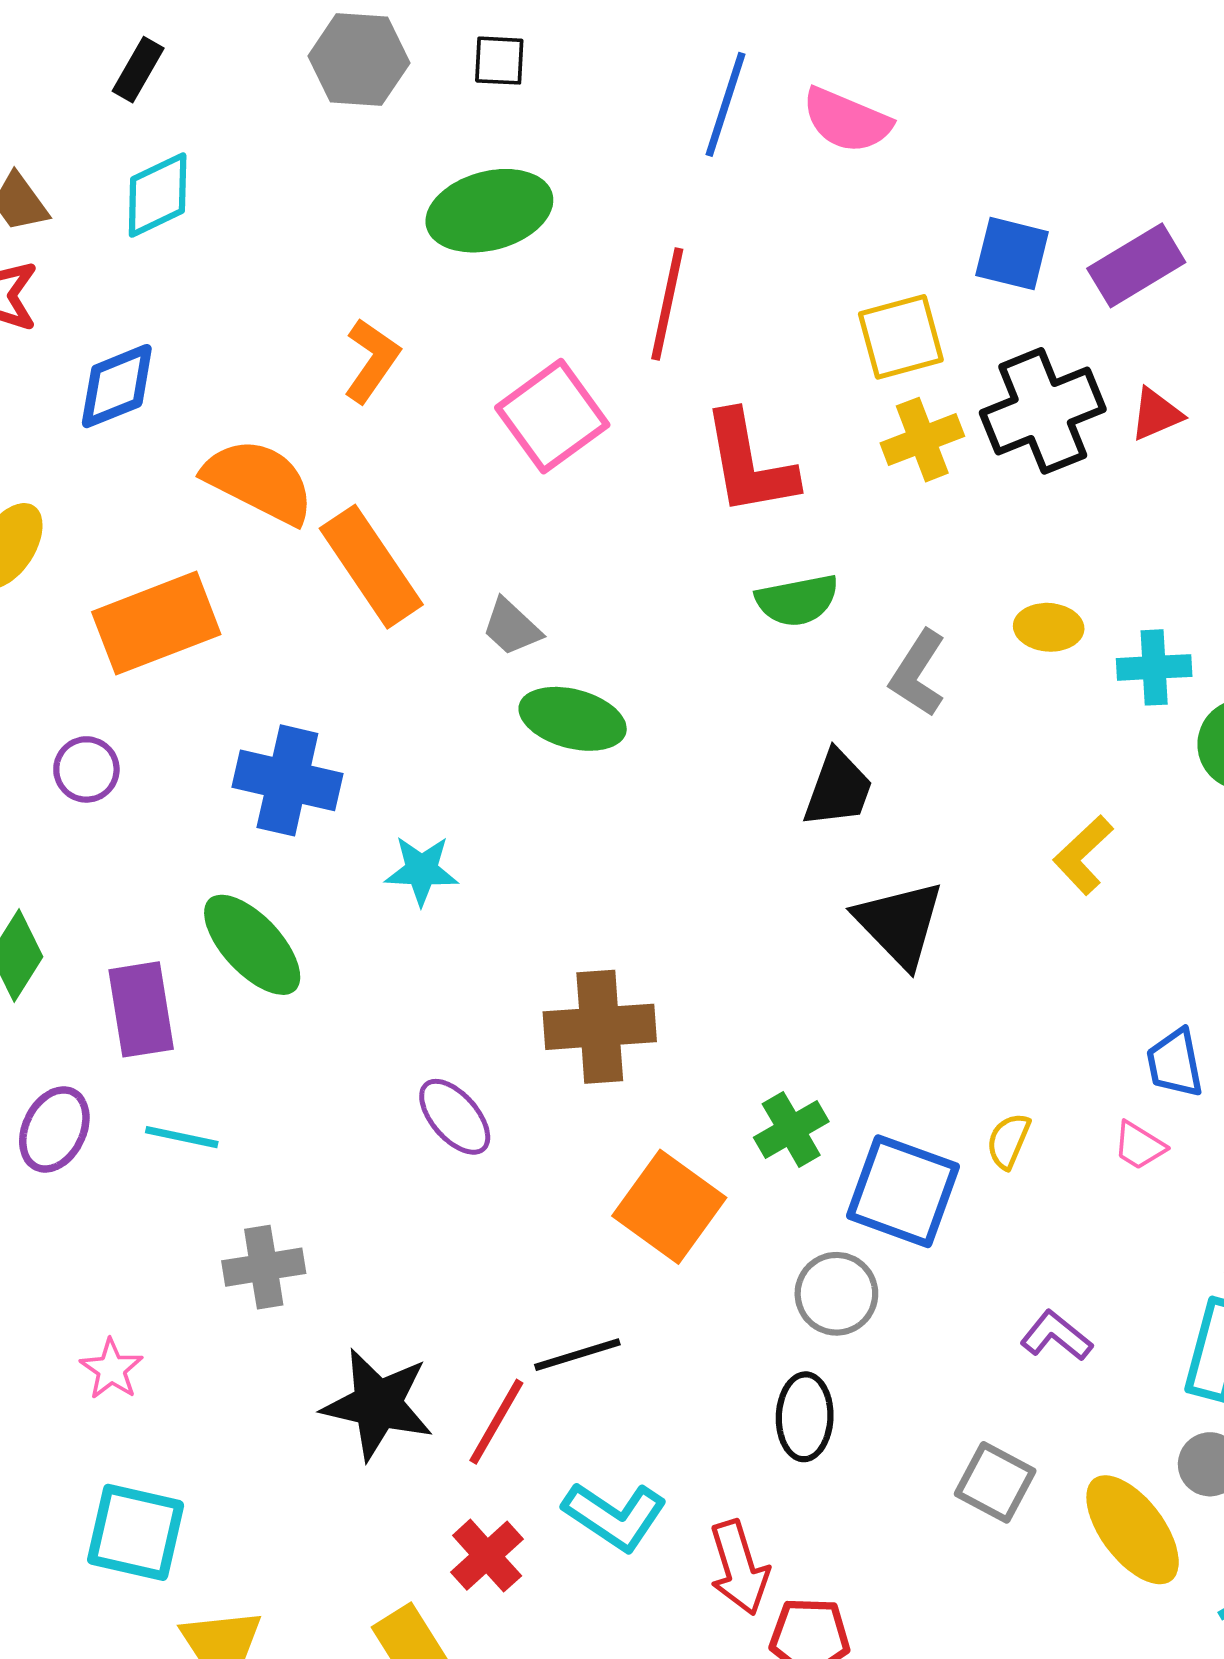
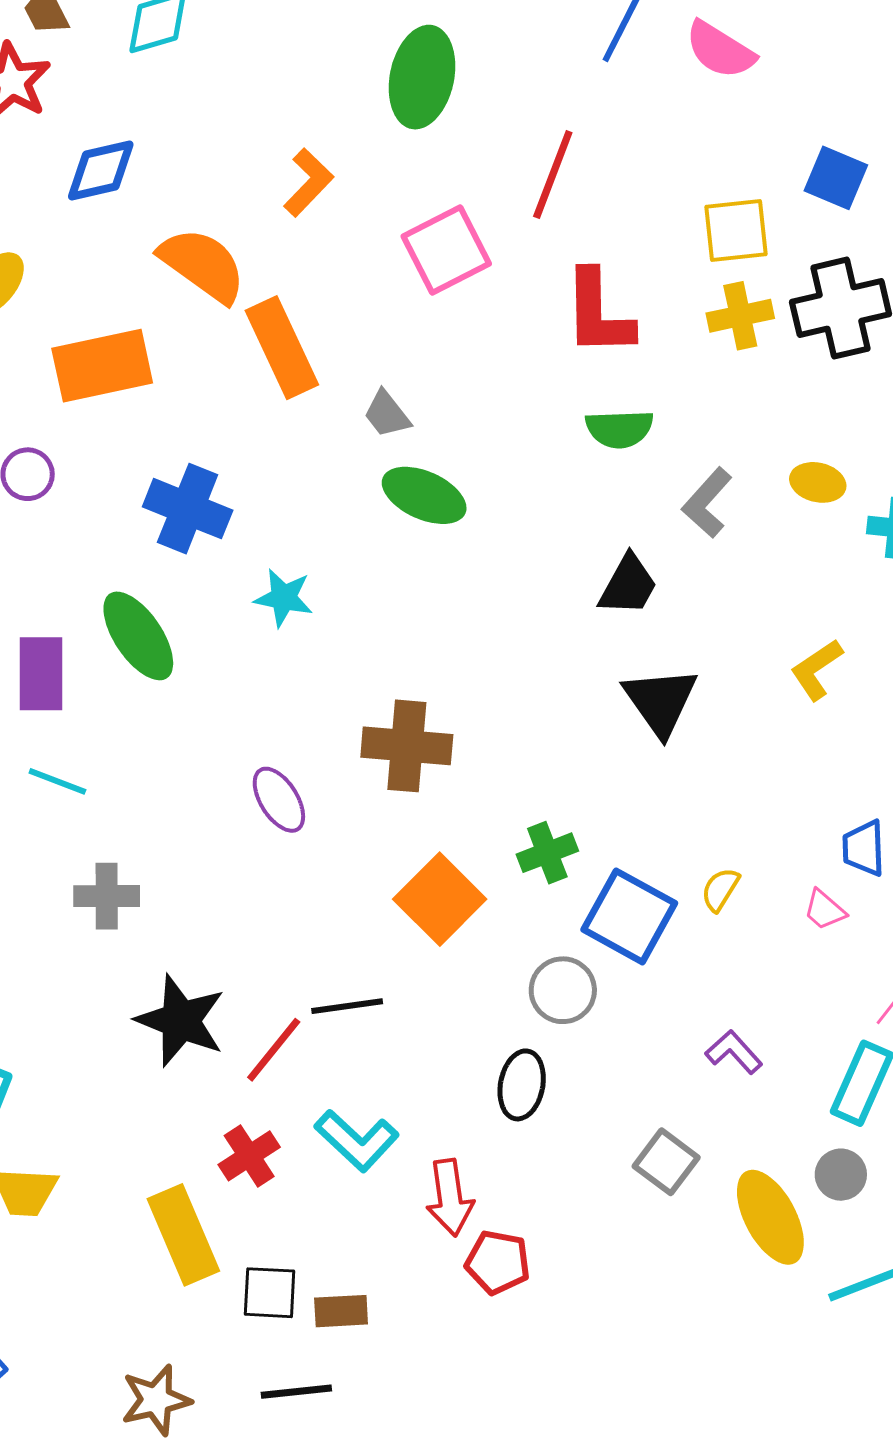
green ellipse: (489, 211) -> (422, 77), turned -72

